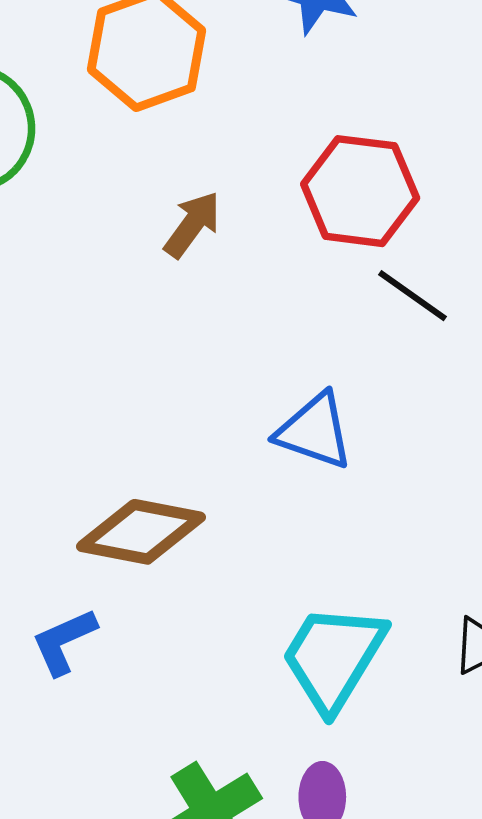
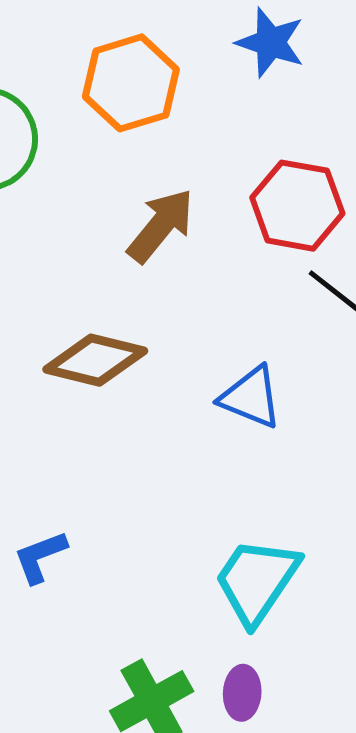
brown arrow: (192, 224) -> (161, 226), size x1.4
brown diamond: (141, 532) -> (95, 360), moved

